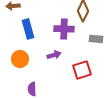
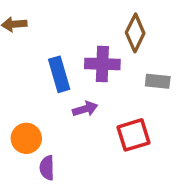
blue rectangle: (28, 29) -> (59, 74), moved
orange circle: (20, 59) -> (26, 138), moved

